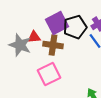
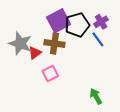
red triangle: (34, 37) -> (35, 53), moved, turned -32
pink square: (49, 74) -> (50, 74), size x0.7

